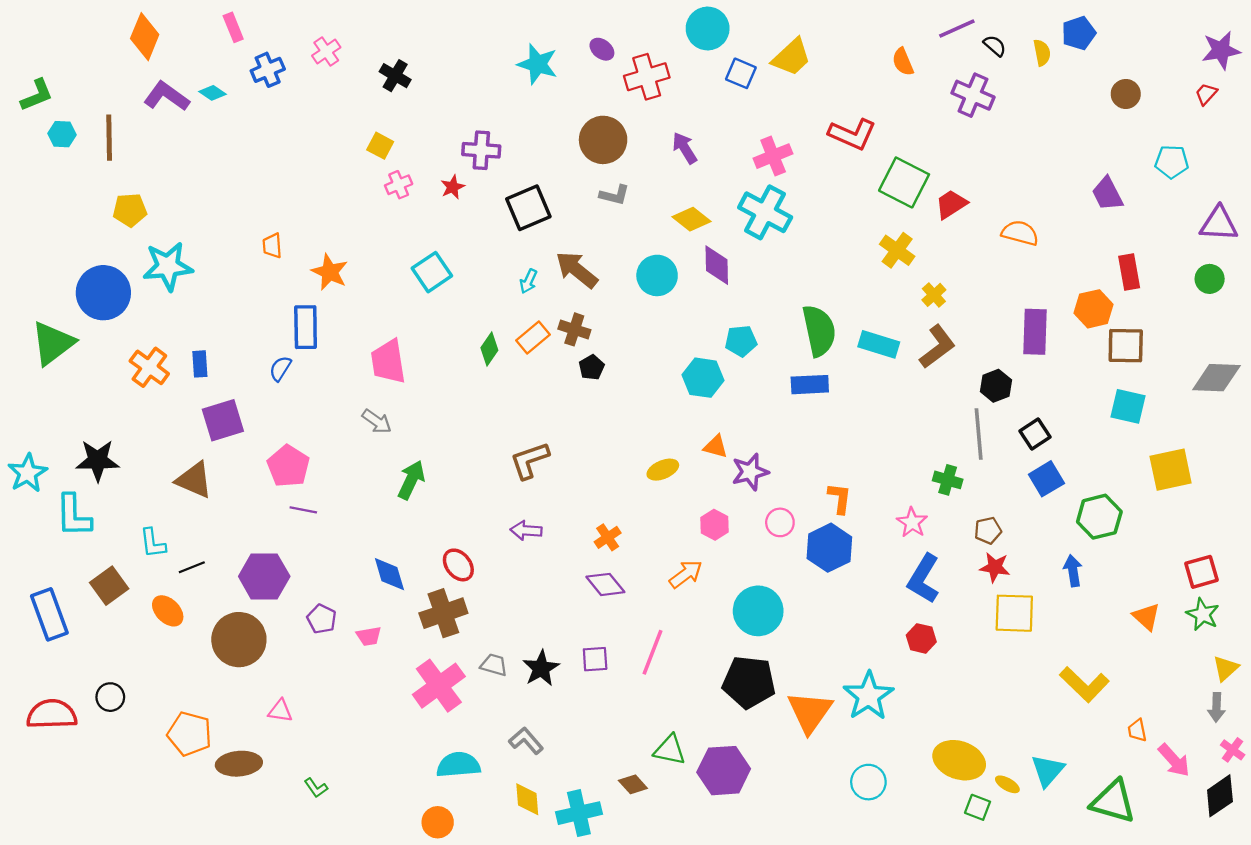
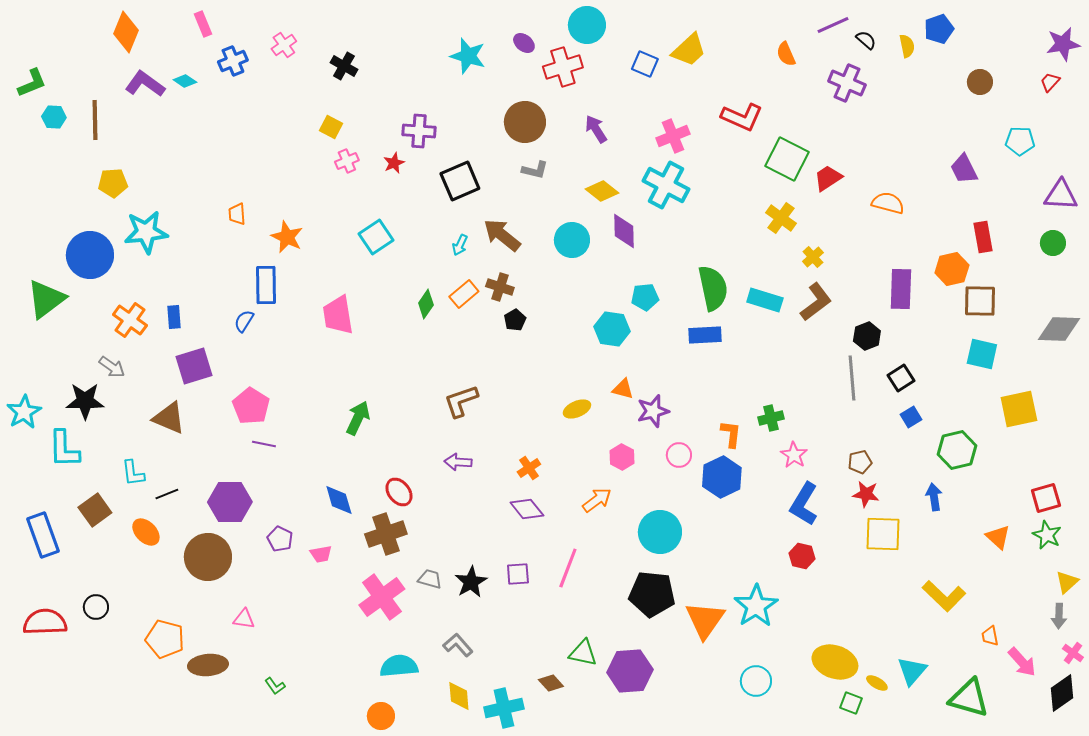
cyan circle: (708, 28) -> (587, 25), moved
gray arrow: (377, 421) -> (112, 367), moved
blue square: (1046, 479) -> (911, 417), size x0.7
green cross: (948, 480) -> (771, 418), moved, turned -30

